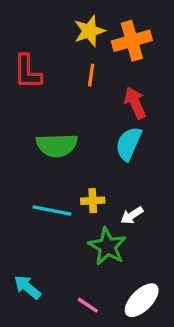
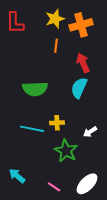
red L-shape: (27, 72) -> (15, 23), moved
white arrow: (132, 215) -> (90, 132), moved

